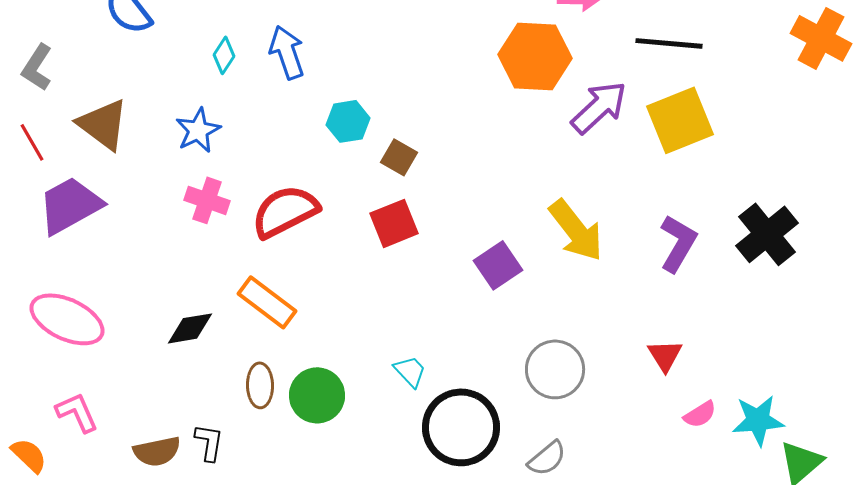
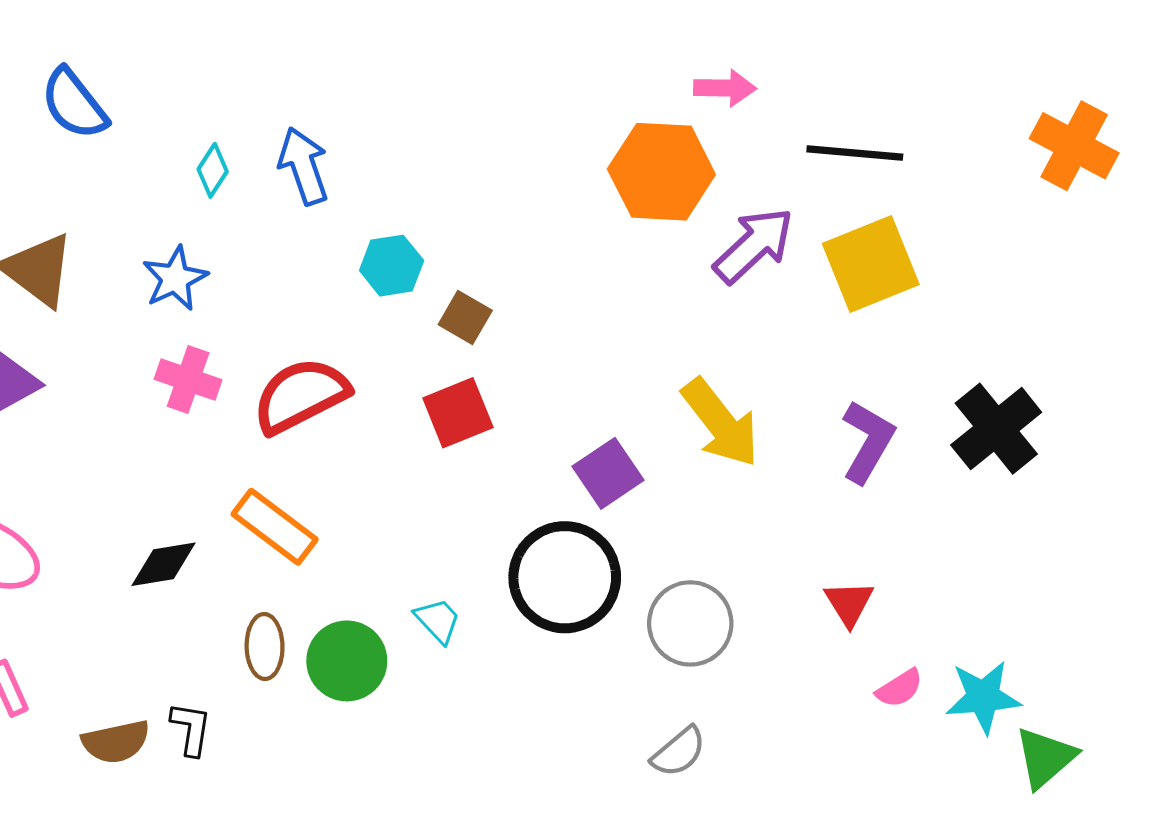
cyan trapezoid: (410, 371) -> (438, 621), moved
black circle: (461, 427) -> (565, 577), moved

